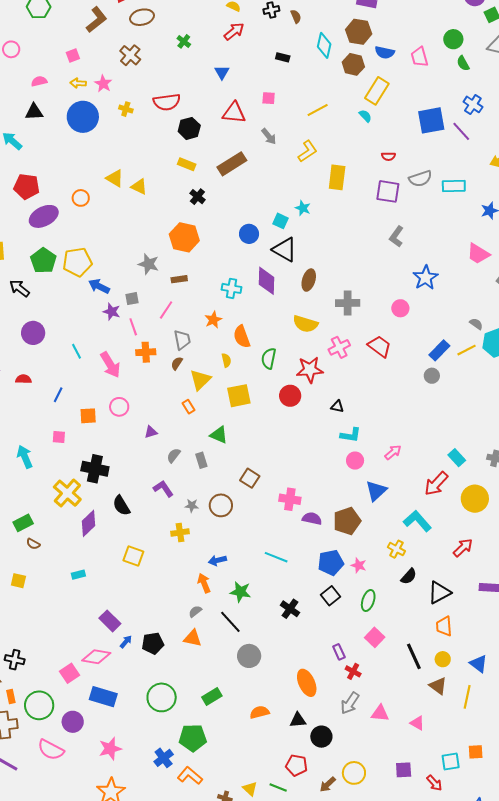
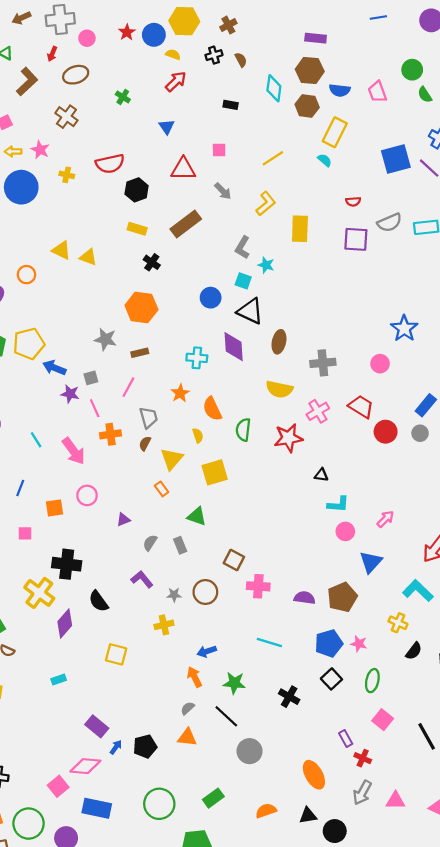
gray L-shape: (396, 237) -> (243, 247), moved
red circle: (290, 396) -> (386, 432), moved
pink cross: (290, 499) -> (258, 586), moved

